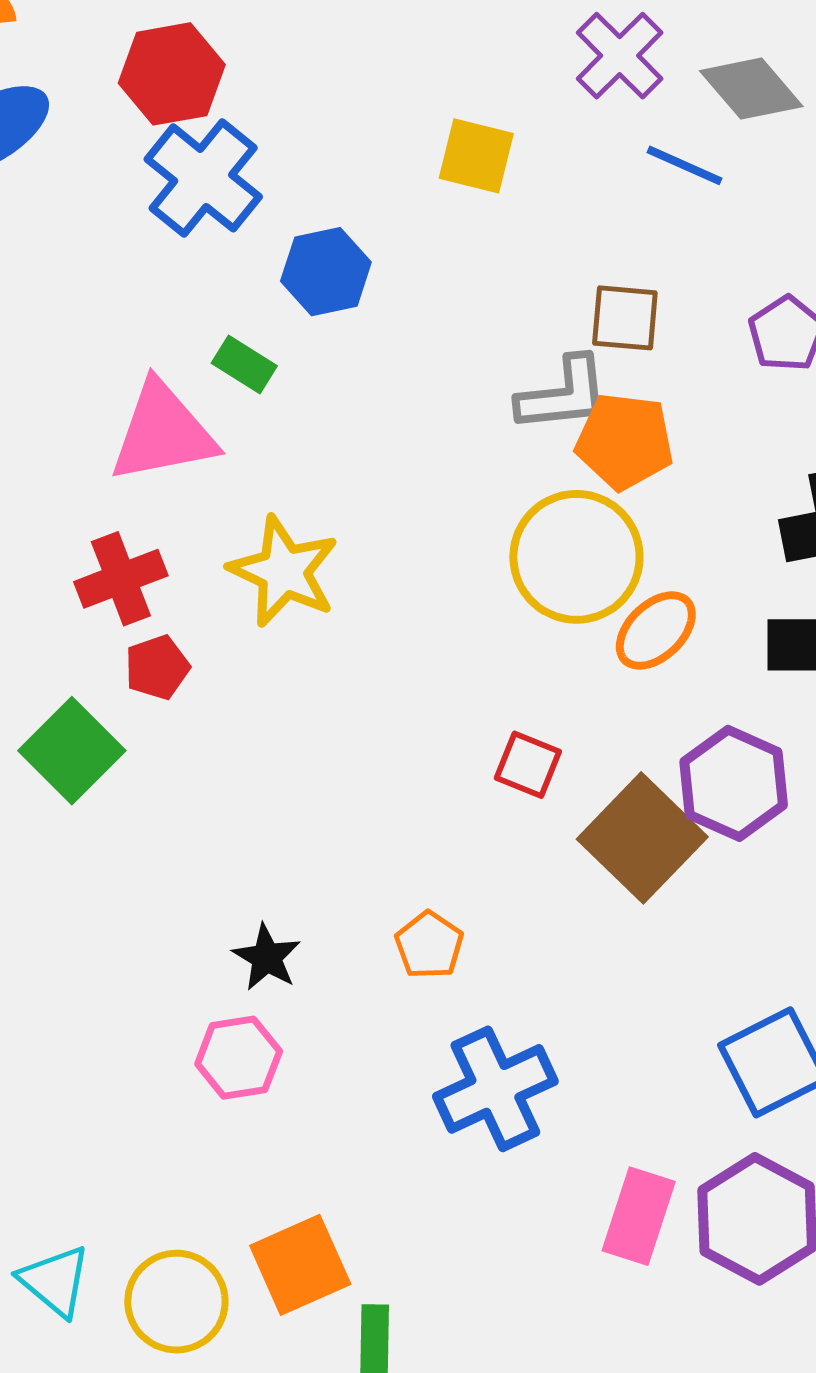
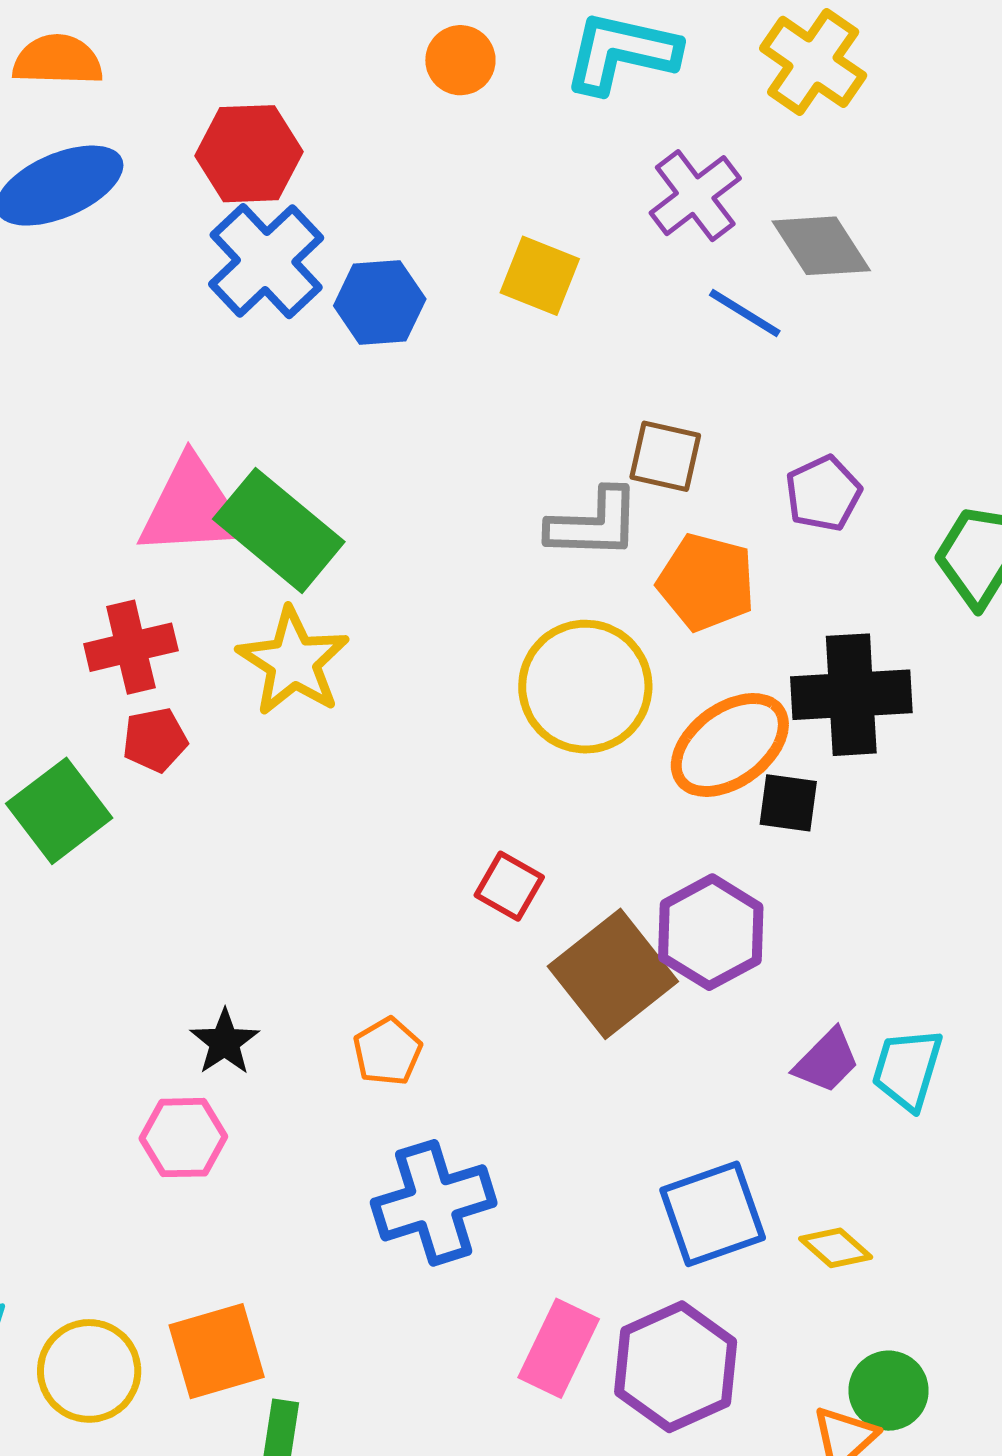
blue hexagon: (326, 272) -> (380, 302), moved
green rectangle: (244, 365) -> (279, 530), moved, size x2.0
orange pentagon: (625, 441) -> (706, 582), moved
orange ellipse: (656, 630) -> (730, 745), moved, size x1.4

